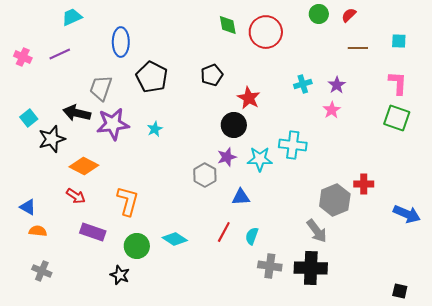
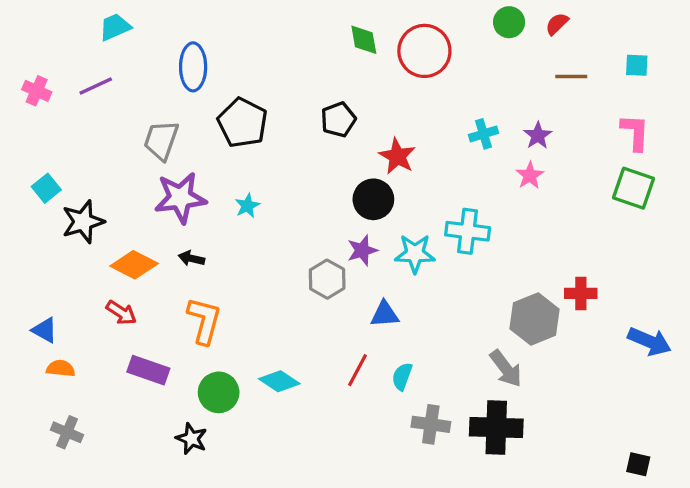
black arrow: (77, 113) -> (191, 258), moved, size x0.6

